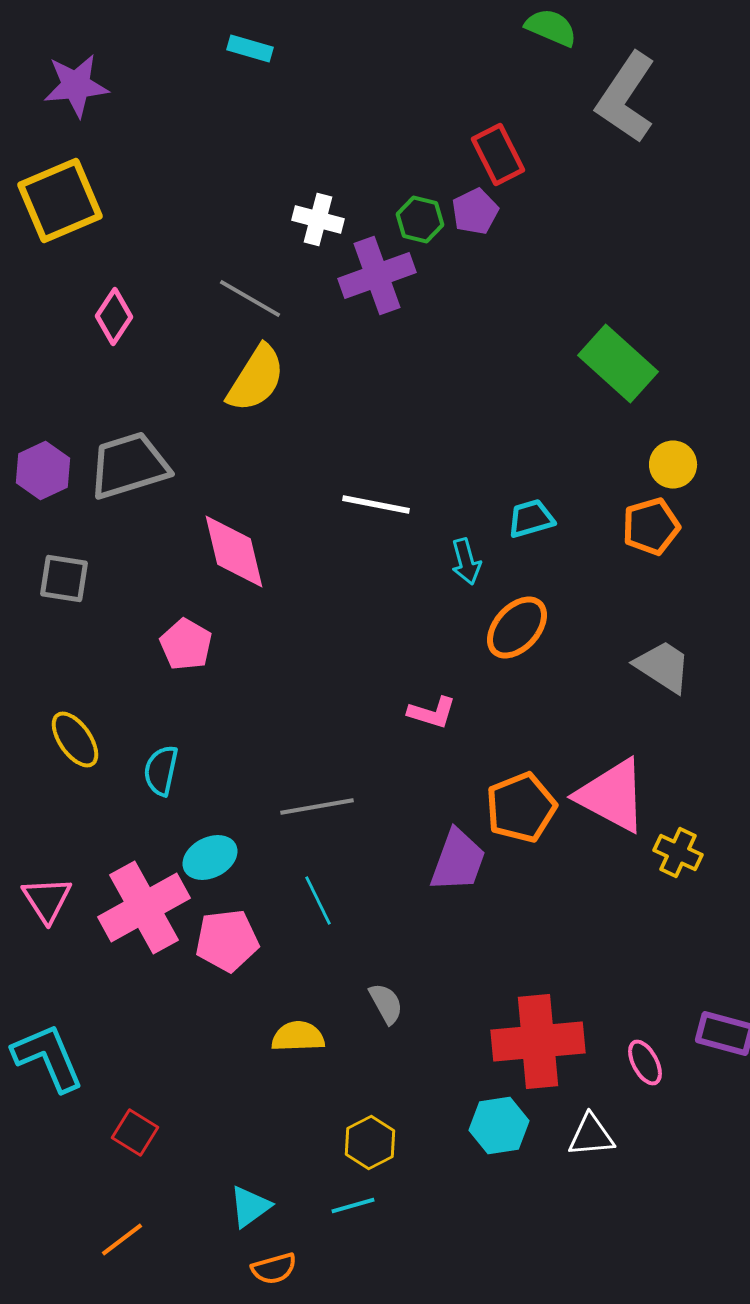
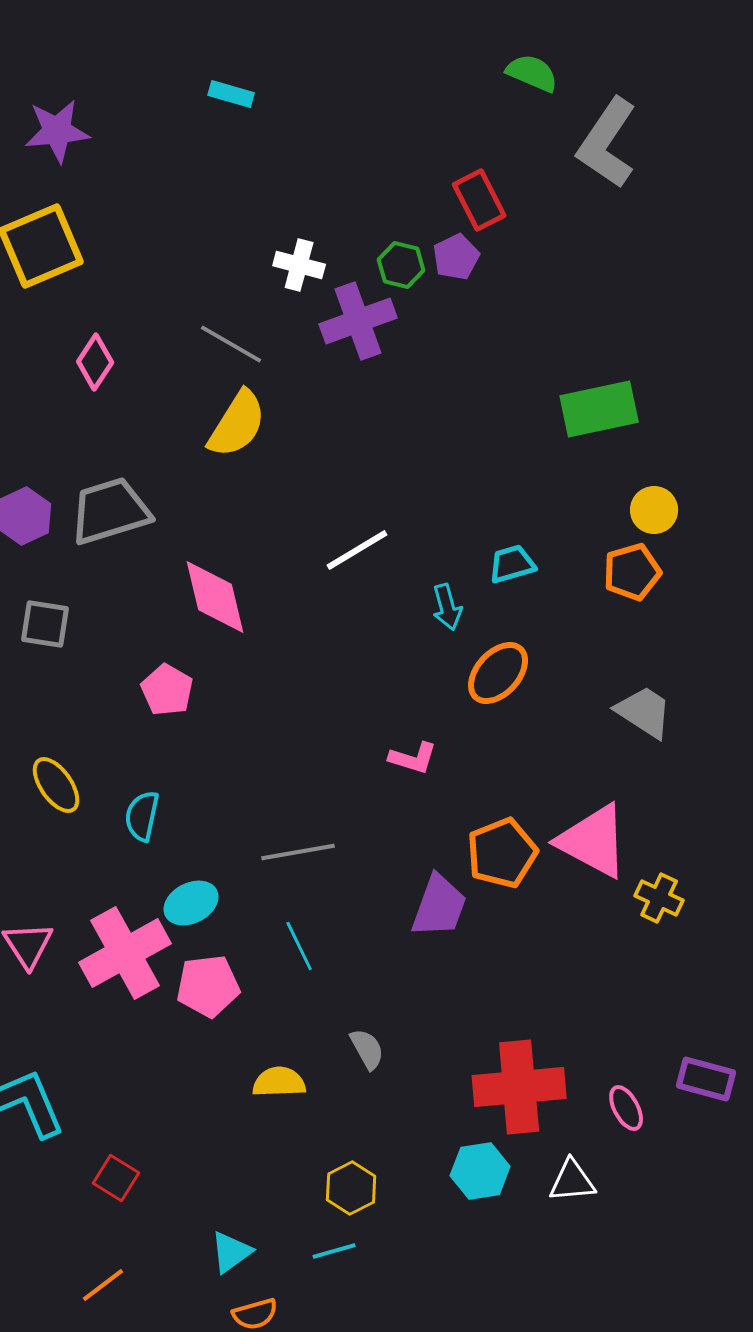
green rectangle: (618, 364) -> (599, 409), turned -54
white line: (376, 504) -> (357, 550), turned -42

